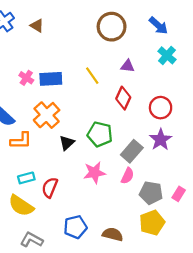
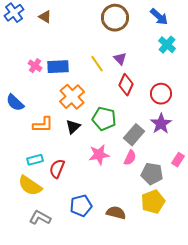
purple triangle: (128, 66) -> (120, 59), moved, turned 40
orange cross: (47, 115) -> (72, 97), moved
orange L-shape: (21, 141) -> (43, 125), moved
pink rectangle: (179, 194) -> (178, 160), moved

